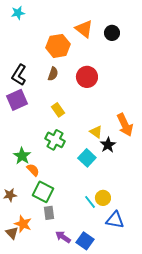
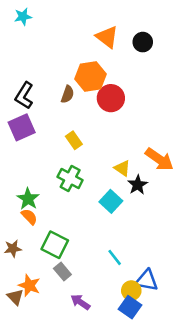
orange hexagon: (58, 46) -> (90, 76), moved
orange arrow: (125, 125) -> (159, 159), turned -30
orange semicircle: (33, 170) -> (29, 217), moved
yellow circle: (103, 198) -> (131, 291), moved
gray rectangle: (49, 213) -> (62, 271), turned -32
blue square: (85, 241) -> (130, 307), moved

